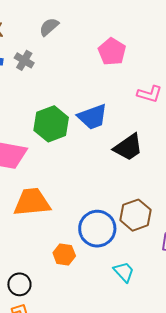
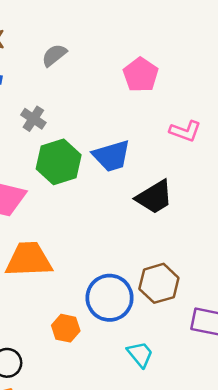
gray semicircle: (49, 27) -> (54, 55), moved
gray cross: (24, 60) -> (33, 119), moved

